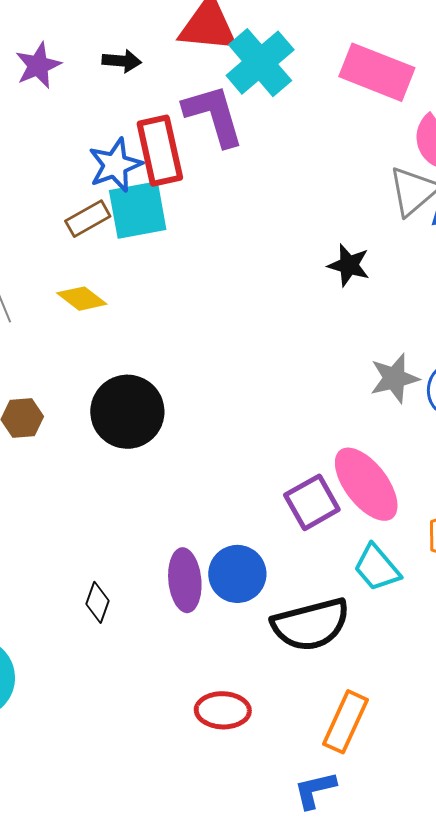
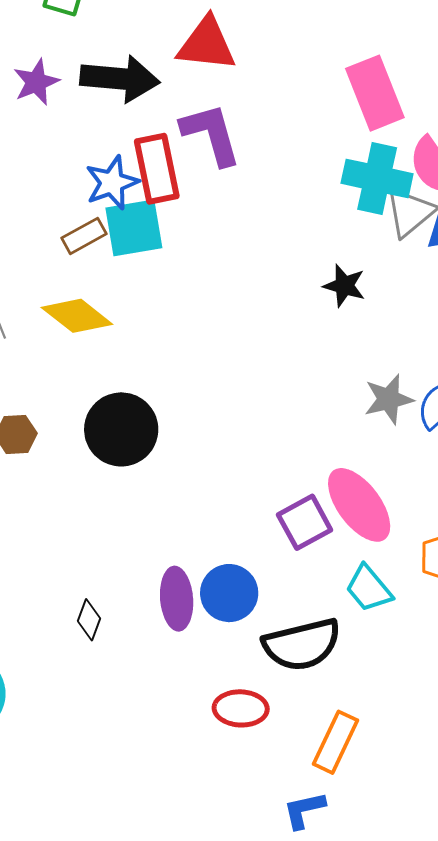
black arrow: (122, 61) -> (120, 79), size x2.0
cyan cross: (260, 63) -> (377, 179), moved, turned -38
pink rectangle: (377, 72) -> (375, 93), turned 46
yellow diamond: (82, 299) -> (77, 316), size x1.4
red ellipse: (223, 710) -> (241, 708), moved

